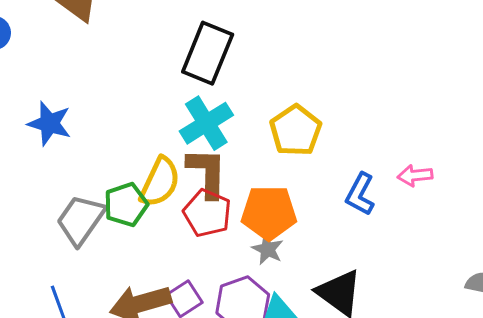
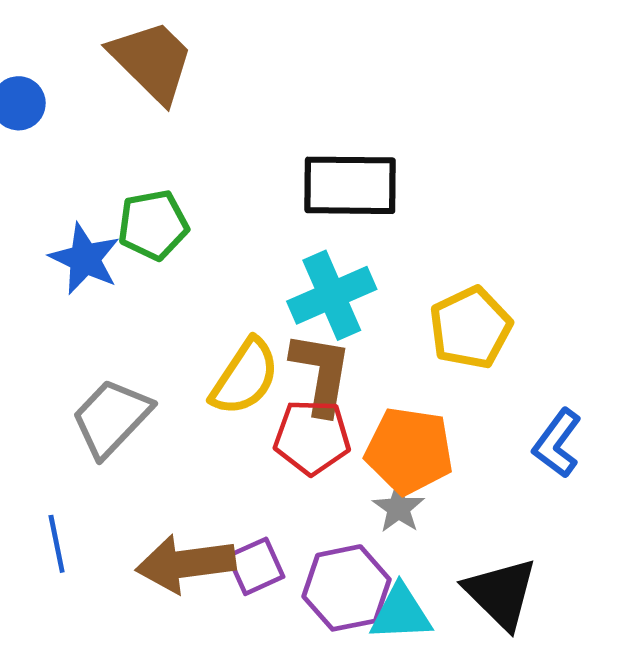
black rectangle: (208, 53) -> (350, 185), turned 60
green pentagon: (126, 205) -> (153, 225), moved
red pentagon: (207, 213) -> (312, 437), turned -30

